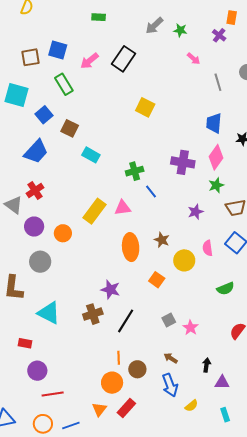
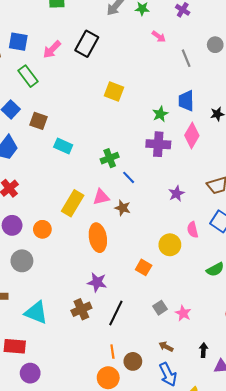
green star: (216, 185) -> (160, 114), moved
brown star: (162, 240) -> (123, 208), moved
orange ellipse: (131, 247) -> (98, 238), moved
red rectangle: (25, 343) -> (15, 346), size x1.5

